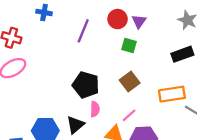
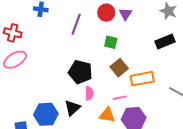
green square: (129, 46) -> (111, 42), moved
orange rectangle: (172, 94) -> (142, 79), moved
pink line: (129, 115) -> (120, 98), turned 32

